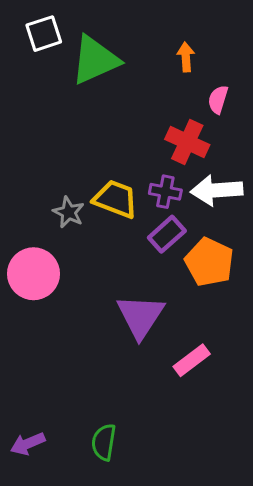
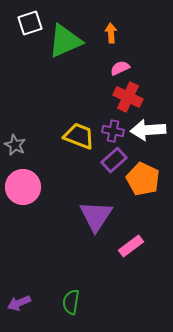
orange arrow: (186, 57) -> (111, 33), moved
pink semicircle: (218, 99) -> (120, 68), moved, turned 48
gray star: (69, 212) -> (15, 145), moved

